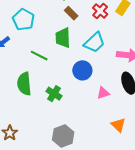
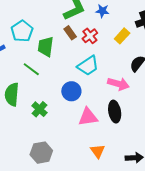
red cross: (100, 11) -> (90, 36), moved
green trapezoid: (63, 38) -> (46, 47), moved
pink triangle: (103, 93) -> (88, 117), size x1.5

